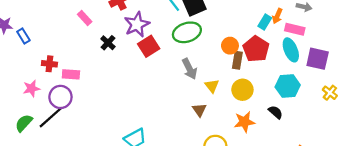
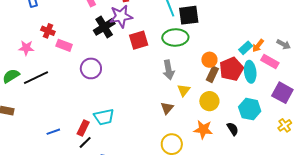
purple star: (137, 24) -> (121, 16), moved
black cross: (108, 43) -> (104, 27), size x1.5
cyan ellipse: (291, 50) -> (250, 72), moved
purple circle: (60, 97) -> (91, 68), moved

